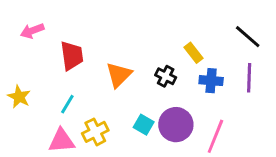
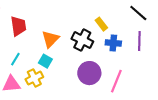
black cross: (166, 76) -> (82, 40), size x1.5
cyan square: (144, 125) -> (45, 61), moved

